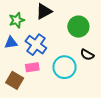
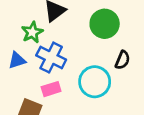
green star: (17, 20) -> (32, 32), moved
black semicircle: (87, 55) -> (123, 60), turned -88

